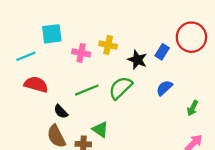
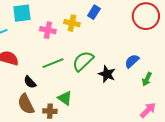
blue rectangle: (162, 52) -> (94, 12), moved
black star: (137, 60) -> (107, 74), moved
blue semicircle: (164, 88) -> (132, 61), moved

